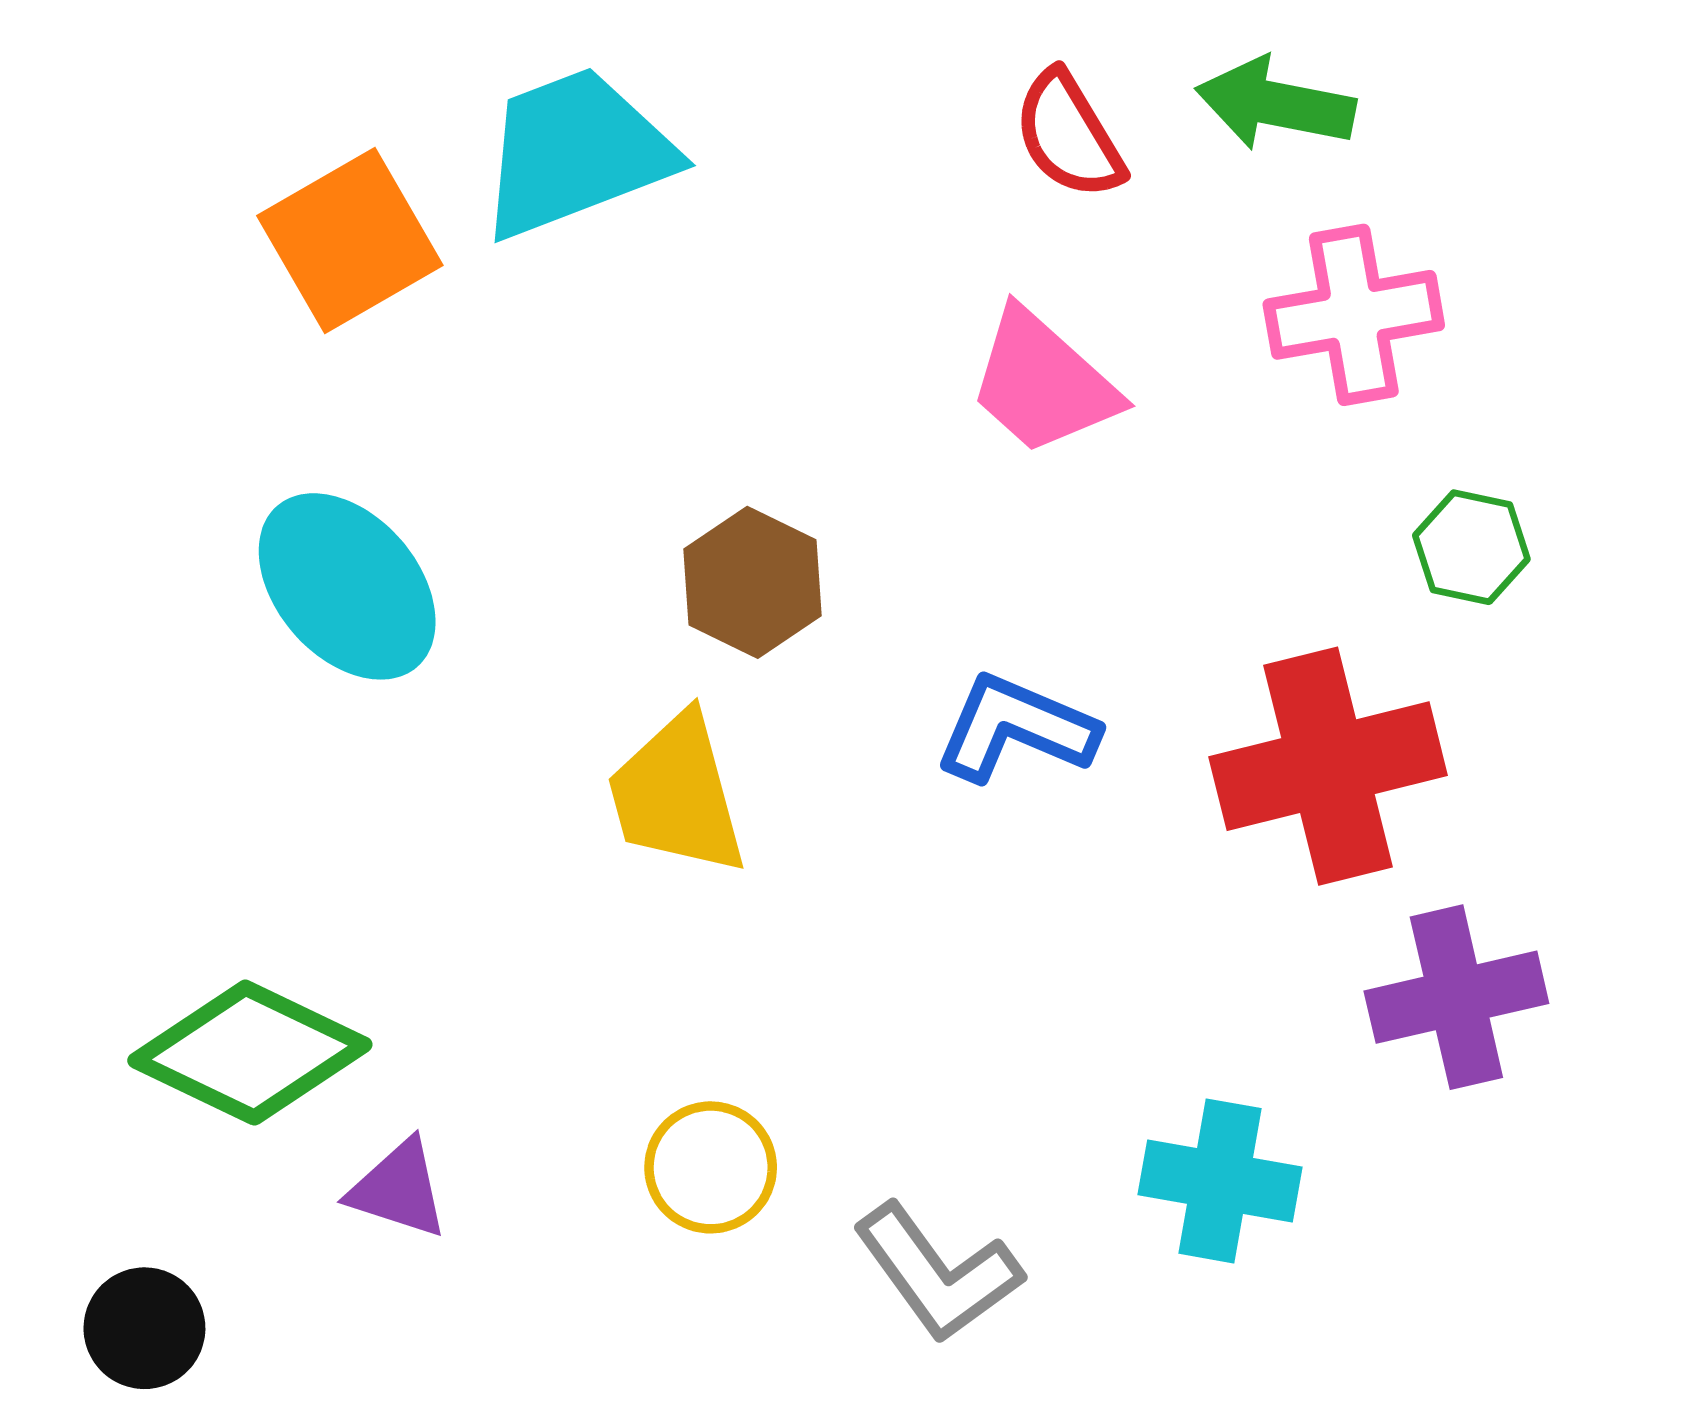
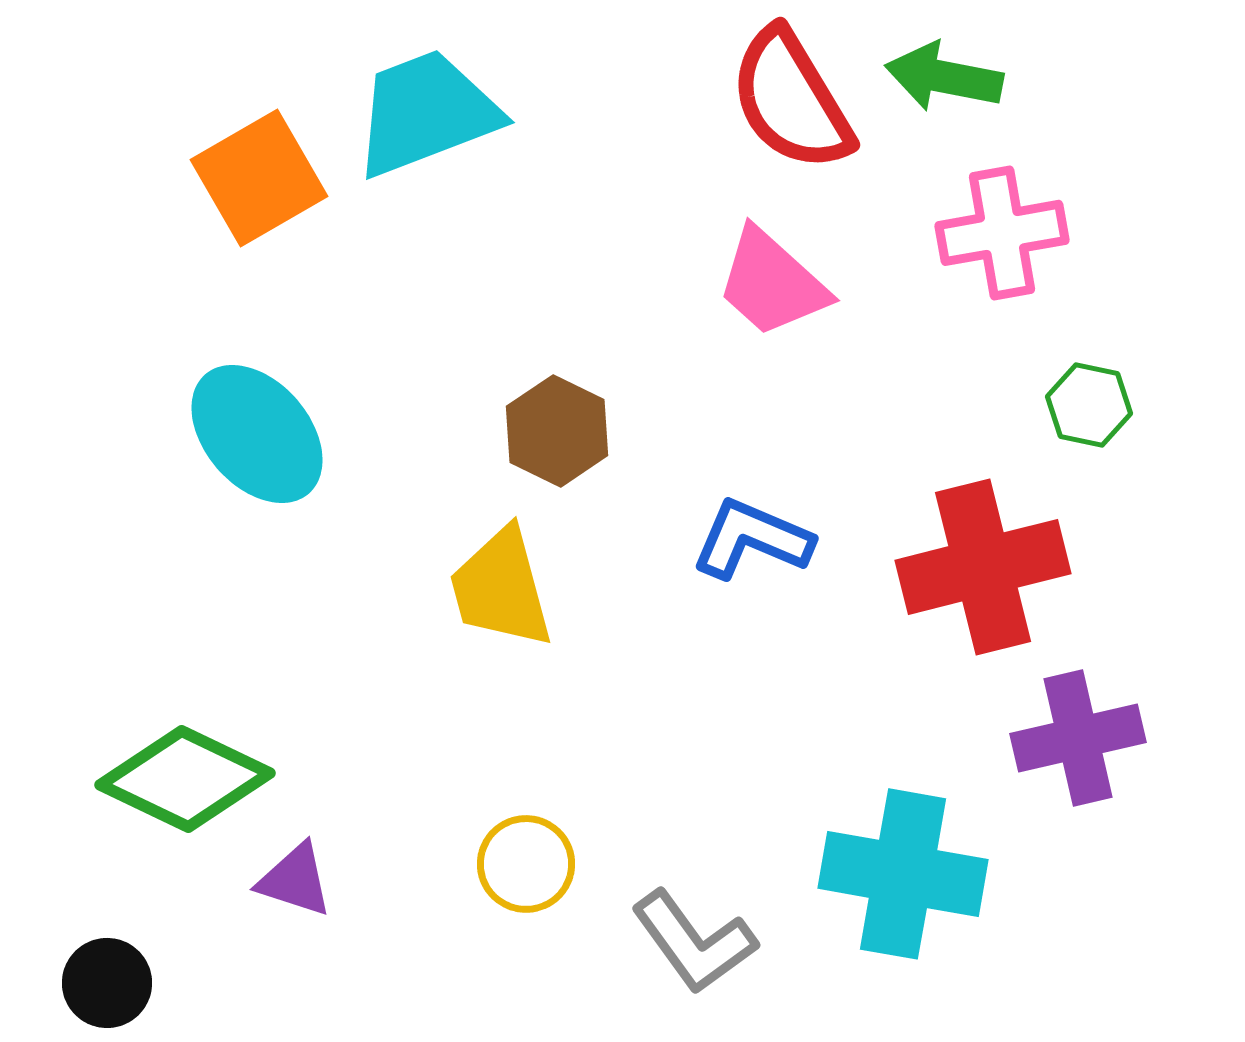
red semicircle: (1069, 135) -> (791, 100), size x1.5
cyan cross: (1220, 1181) -> (903, 874), size x1.4

